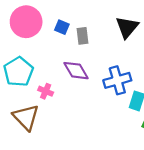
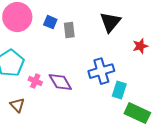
purple diamond: (76, 71) -> (60, 82), moved
brown triangle: (26, 117) -> (17, 105), size x0.6

